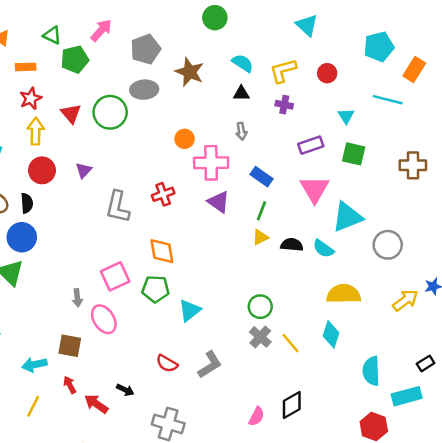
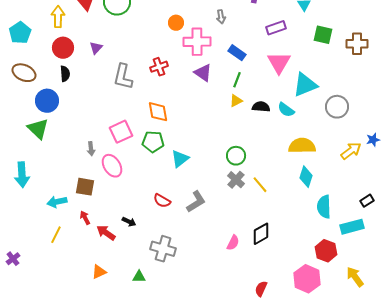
green square: (354, 154) -> (323, 35), moved
black semicircle: (27, 203) -> (65, 74), moved
cyan diamond: (331, 334) -> (306, 177), moved

